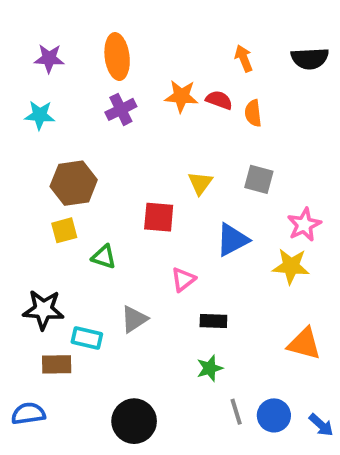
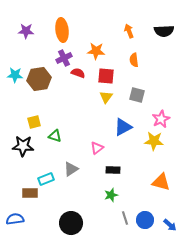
red semicircle: (219, 100) -> (78, 73), moved
cyan star: (40, 115) -> (15, 75), moved
brown hexagon: (74, 183) -> (39, 79), moved
red square: (159, 217) -> (106, 76), moved
black star: (43, 310) -> (23, 146), moved
cyan rectangle: (87, 338) -> (46, 179), turned -35

